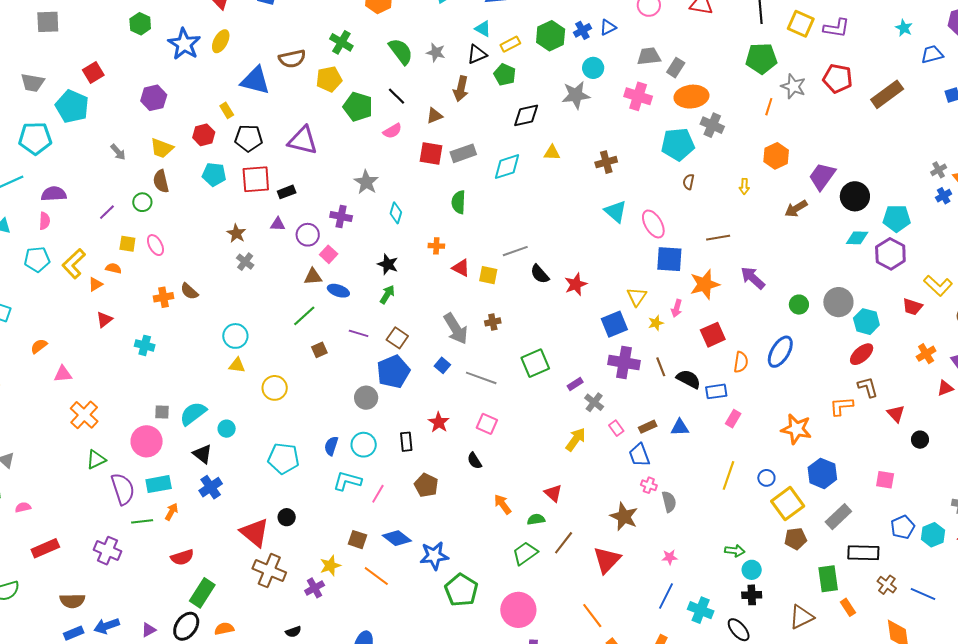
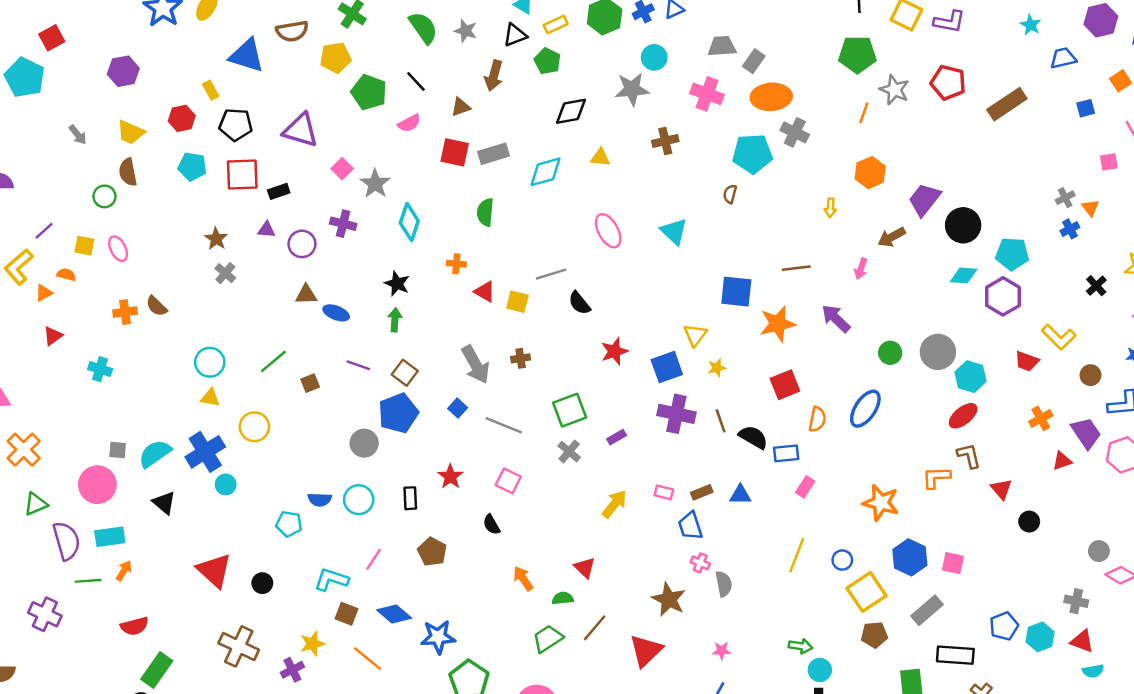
brown cross: (606, 162) -> (665, 141), moved
brown semicircle: (688, 182) -> (730, 194), moved
purple line: (107, 212) -> (44, 231), moved
cyan diamond: (396, 213) -> (409, 222), size x1.4
pink ellipse: (653, 224) -> (608, 231), moved
pink square: (329, 254) -> (342, 169), moved
red star: (576, 284) -> (614, 351), moved
green arrow: (387, 294) -> (395, 320), turned -30
pink arrow: (677, 308) -> (861, 269), moved
green line: (304, 316) -> (273, 361), moved
gray cross: (594, 402) -> (569, 452), moved
pink rectangle: (616, 428) -> (664, 492), turned -42
cyan circle: (227, 429) -> (226, 484), moved
blue semicircle: (331, 446) -> (320, 500), turned -108
cyan pentagon: (283, 458) -> (289, 524), moved, size x0.7
pink square: (885, 480) -> (953, 563), moved
cyan L-shape: (347, 481) -> (331, 580), moved
blue cross: (211, 487) -> (205, 452), moved, size x1.4
red triangle: (255, 533) -> (214, 571), moved

